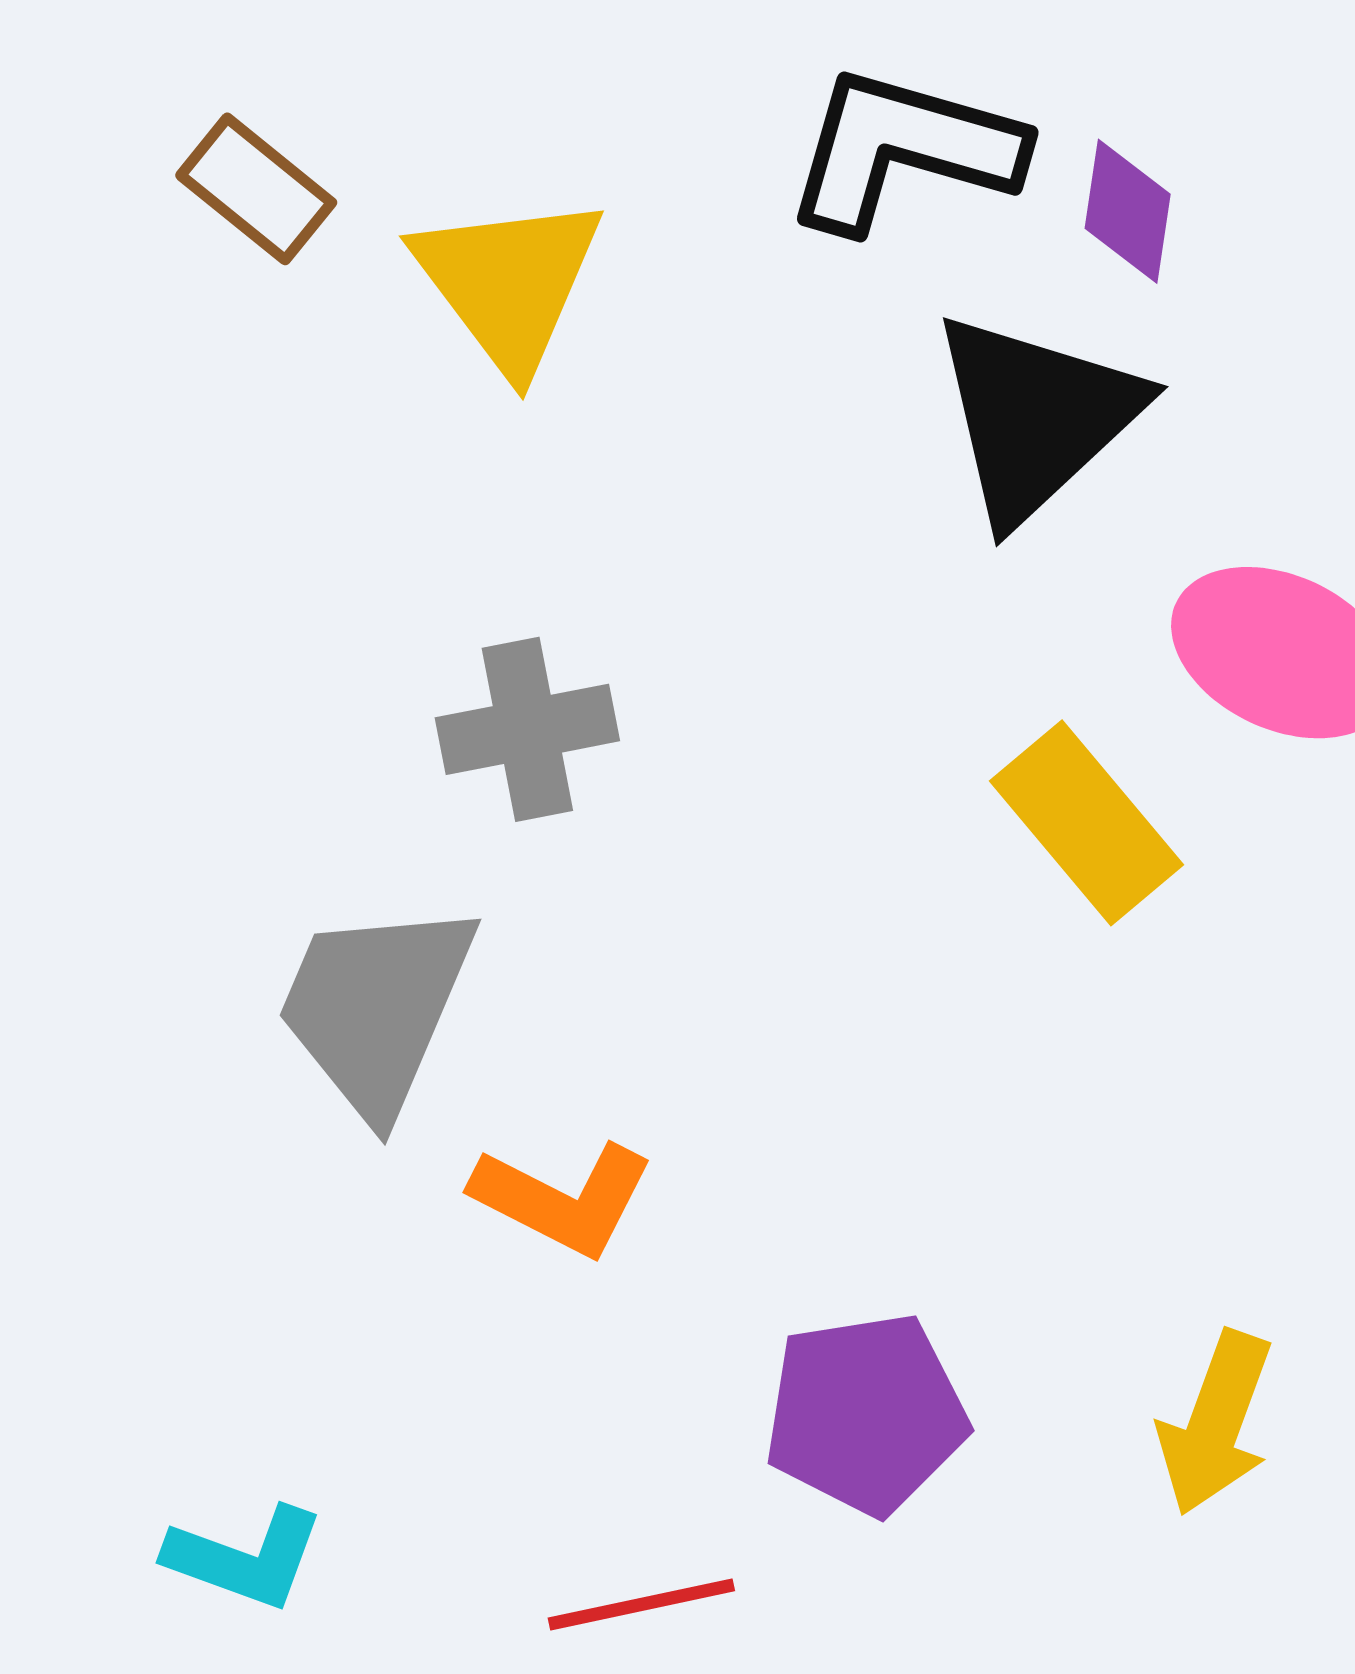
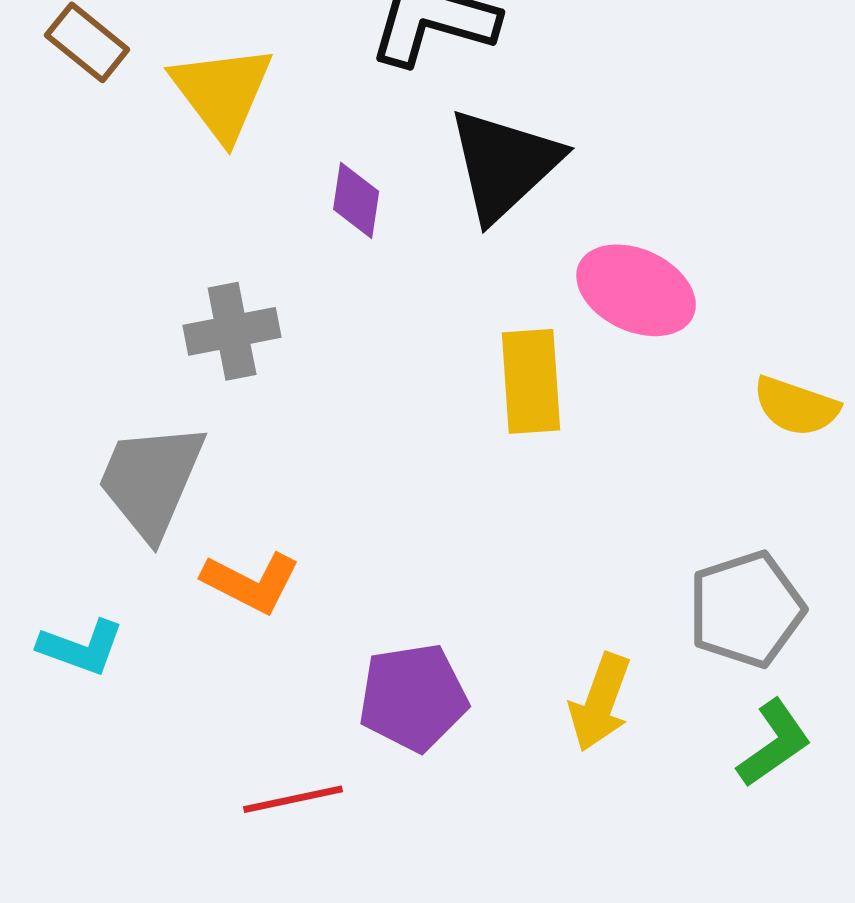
purple diamond: (1128, 211) -> (356, 200), moved
yellow rectangle: (1086, 823) -> (531, 381), turned 36
cyan L-shape: (245, 1558) -> (81, 647), moved

